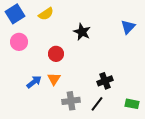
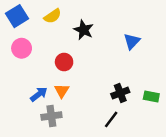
blue triangle: (128, 27) -> (132, 41), moved
black star: (82, 32) -> (84, 30), moved
gray cross: (71, 101) -> (51, 116), moved
green rectangle: (132, 104) -> (151, 96), moved

